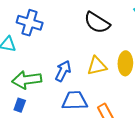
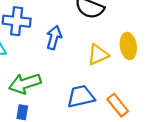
blue arrow: (63, 71) -> (54, 38), moved

